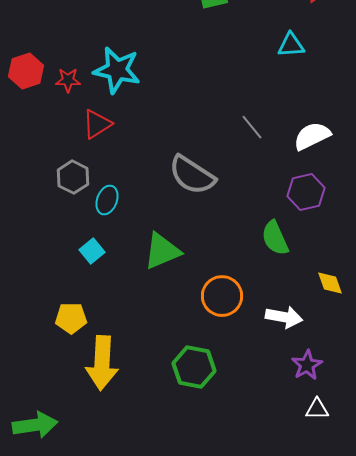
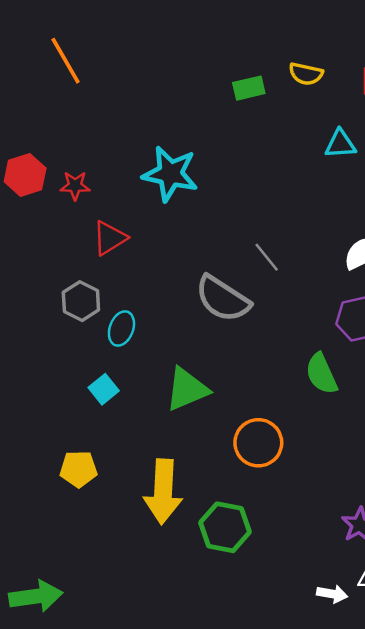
cyan star: (117, 70) -> (170, 174), moved
gray line: (252, 127) -> (267, 257), moved
white arrow: (284, 317) -> (332, 594), moved, size x0.7
yellow arrow: (102, 363) -> (163, 492), moved

